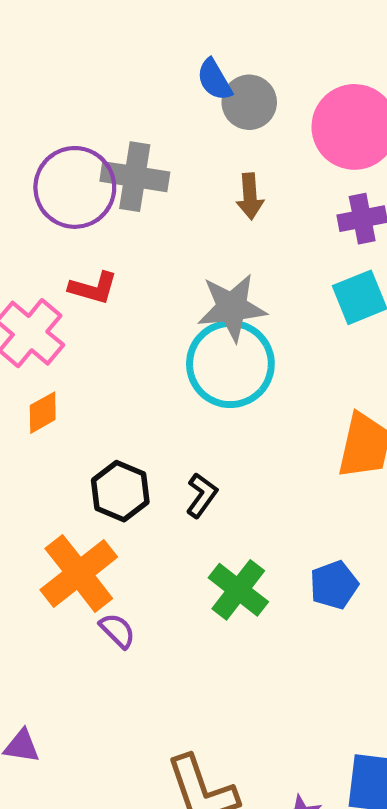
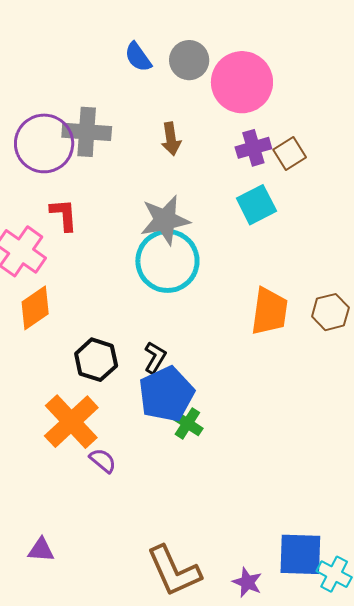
gray circle: (249, 102) -> (189, 60), moved
red L-shape: (93, 288) -> (64, 215), turned -105
orange diamond: (43, 413) -> (35, 308), size x1.4
blue pentagon: (334, 585) -> (166, 394), moved, size x1.6
green cross: (238, 590) -> (187, 423), size x0.7

